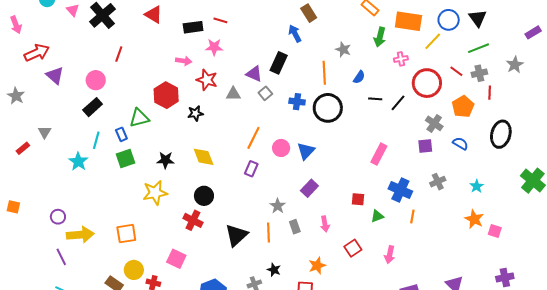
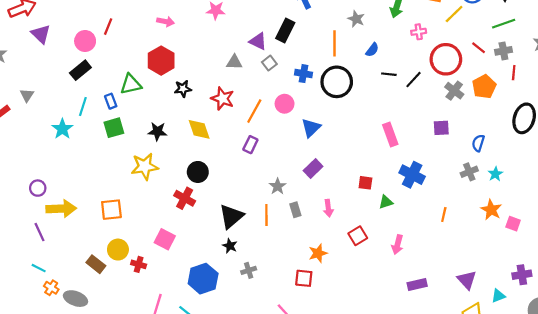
red line: (119, 54) -> (108, 27), moved
pink arrow: (184, 61) -> (166, 21), moved
red star: (207, 80) -> (223, 99), moved
black star: (195, 113) -> (183, 89), moved
gray cross: (434, 123) -> (454, 91), moved
blue semicircle: (460, 143) -> (478, 143), moved, turned -105
pink circle: (281, 148) -> (285, 104), moved
pink rectangle: (379, 154) -> (390, 135), turned -50
gray cross: (438, 182) -> (469, 172), moved
orange line: (412, 217) -> (444, 215), moved
black star: (274, 270) -> (230, 246), moved

